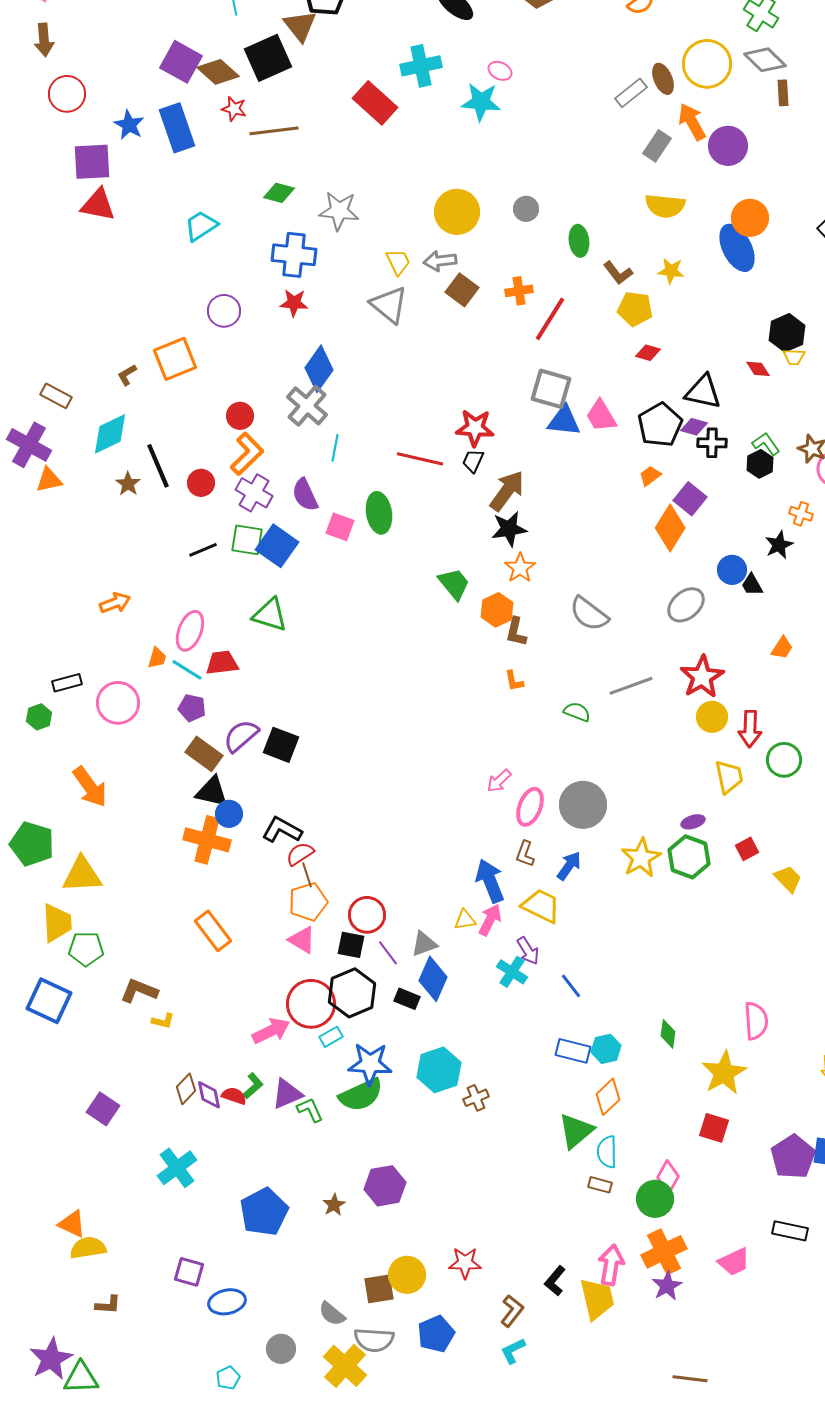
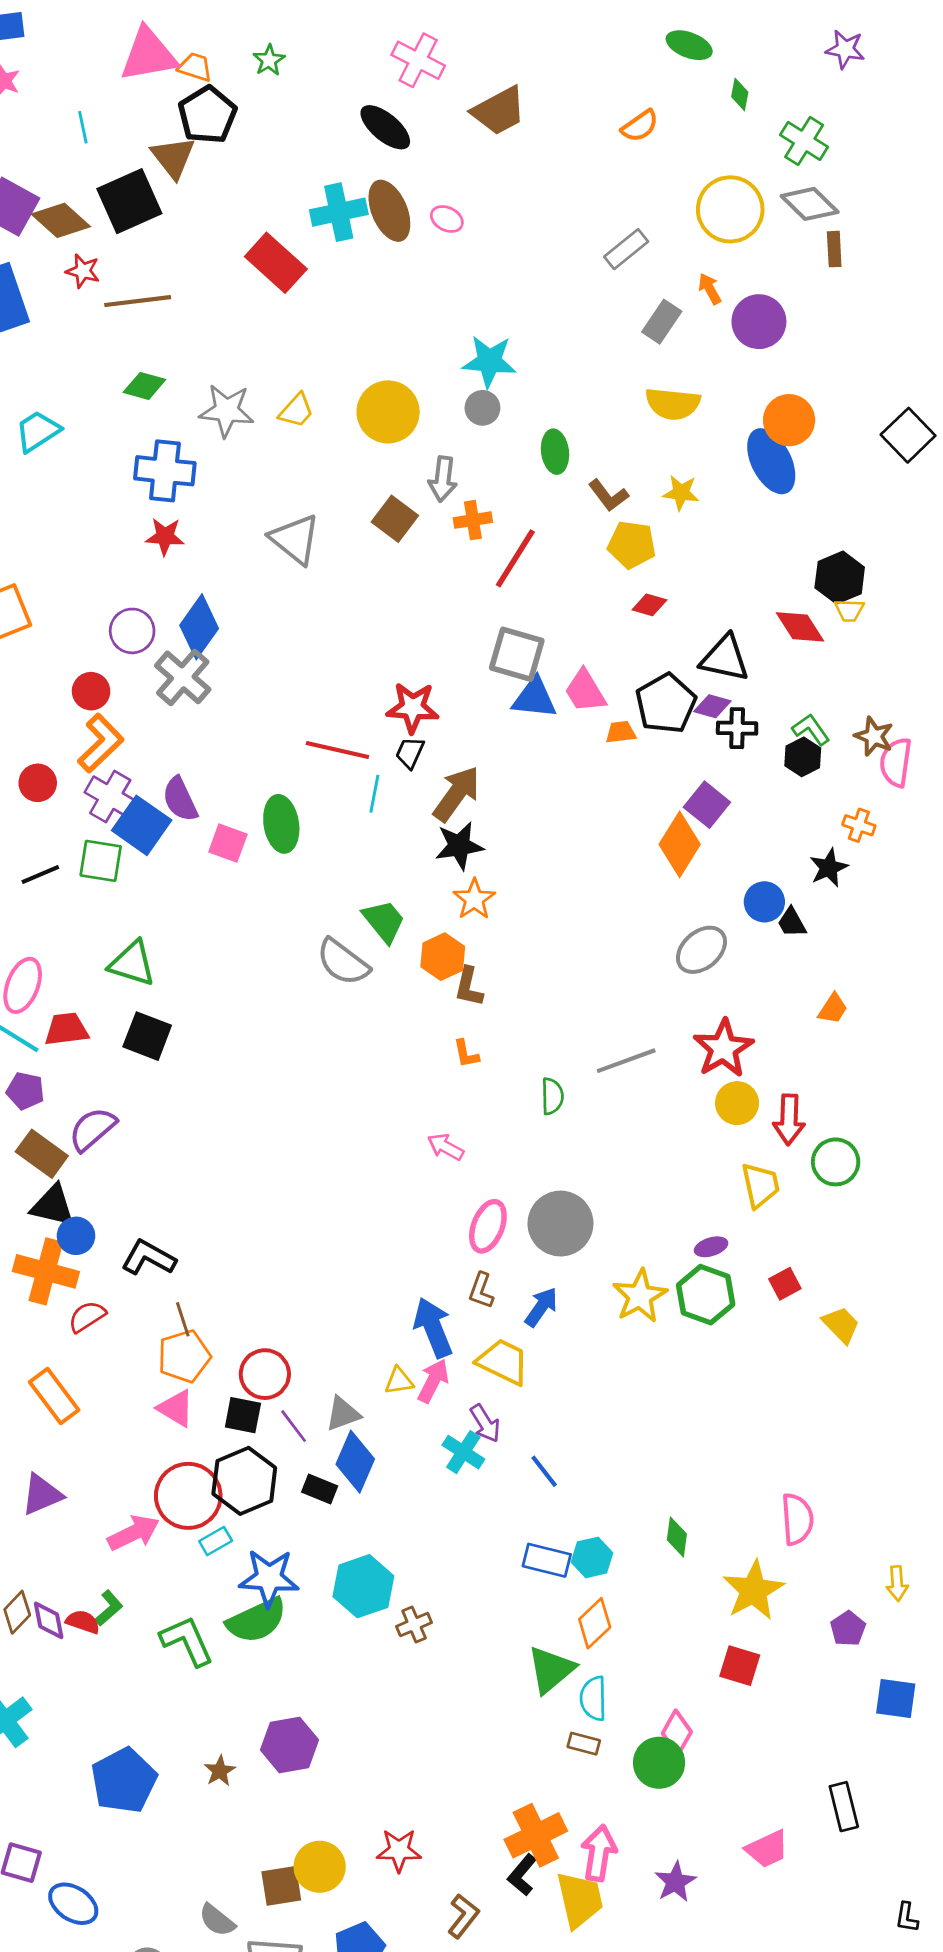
brown ellipse: (663, 79) -> (389, 211), moved, size x1.4
cyan star: (481, 102) -> (489, 361), moved
orange arrow: (692, 122) -> (710, 289), size x0.6
gray arrow: (440, 261) -> (443, 479), moved, turned -76
yellow trapezoid: (398, 262) -> (296, 411), moved, turned 68
purple circle: (224, 311) -> (132, 631), moved
red diamond: (758, 369) -> (800, 627), size x1.5
cyan line: (335, 448) -> (374, 794), moved
orange trapezoid: (650, 476) -> (621, 732), moved, turned 30
blue square: (277, 546) -> (142, 825), moved
gray semicircle: (589, 614) -> (343, 962), moved
green semicircle: (577, 712) -> (552, 1096), turned 68
black square: (281, 745) -> (147, 1036), moved
pink arrow: (499, 781) -> (446, 1147), moved, turned 72
red semicircle: (300, 854) -> (87, 1317), moved
purple triangle: (287, 1094) -> (42, 1495), moved
green L-shape: (310, 1110) -> (187, 1641), size x1.5
purple pentagon: (793, 1157) -> (848, 1629), moved, size x0.6
black rectangle: (790, 1231) -> (844, 1807), turned 64
orange cross: (664, 1252) -> (536, 1835), moved
blue ellipse: (227, 1302) -> (73, 1904), turned 45

